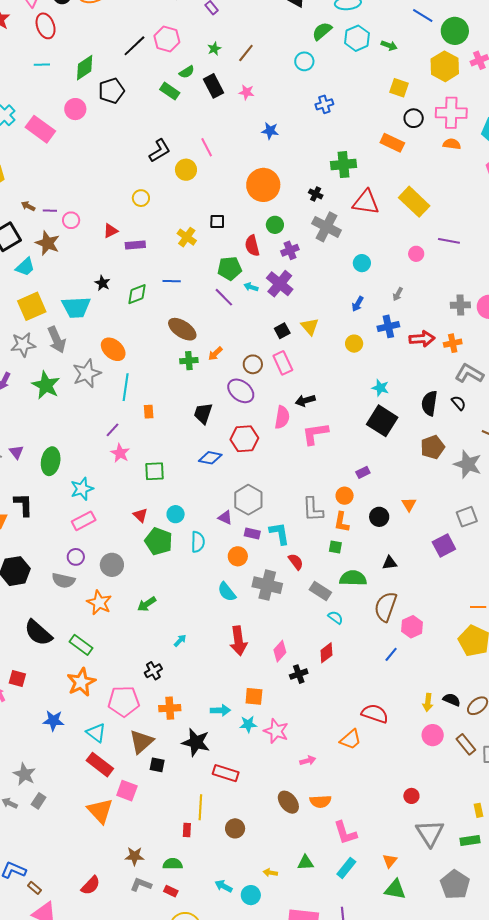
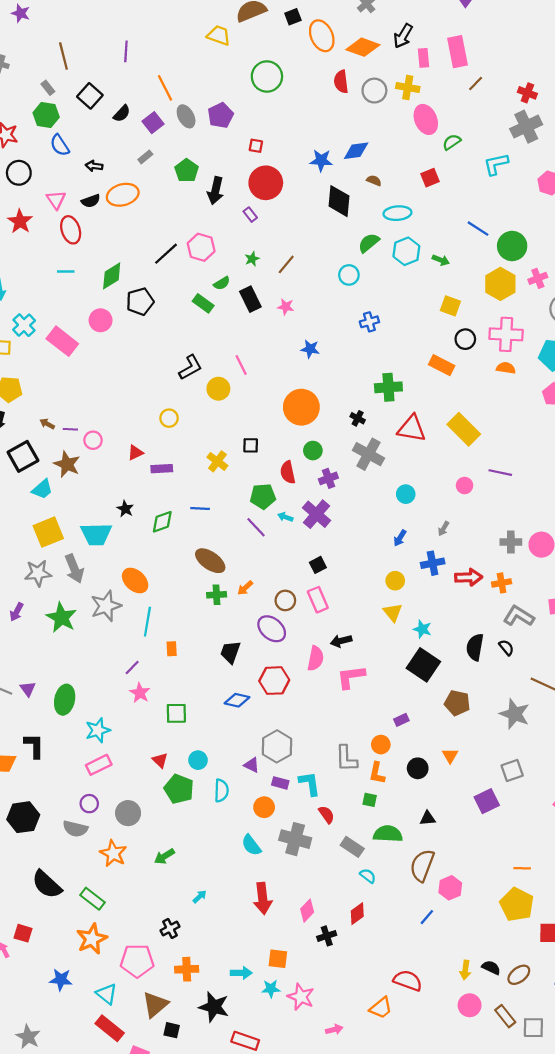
yellow triangle: (310, 327) -> (393, 612), moved
brown pentagon: (433, 447) -> (457, 703), moved, turned 30

